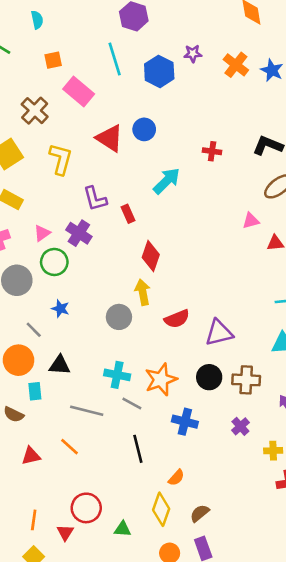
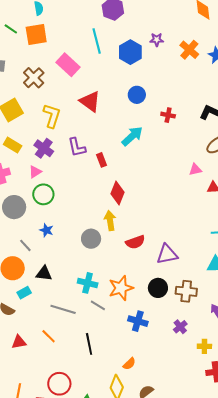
orange square: (53, 60) -> (36, 34), moved, size x1.6
blue circle: (144, 129) -> (137, 95), moved
purple cross: (79, 233) -> (44, 148), moved
cyan rectangle: (35, 391) -> (24, 293), turned 64
black line: (138, 449) -> (89, 344), moved

